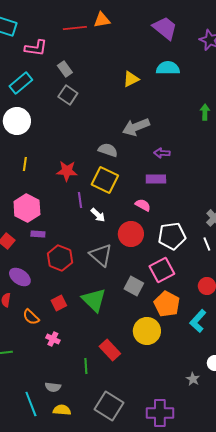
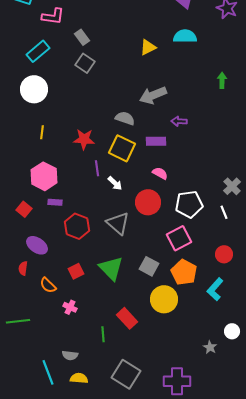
purple rectangle: (156, 179) -> (156, 141), moved
gray square: (134, 286) -> (149, 266), moved

